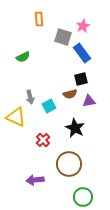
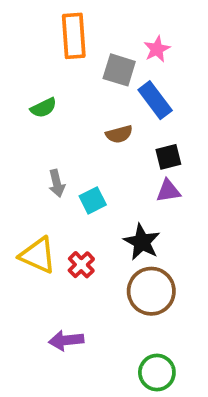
orange rectangle: (39, 19) -> (74, 36), size x1.6
black square: (81, 79) -> (168, 157), moved
brown semicircle: (70, 94) -> (119, 134), moved
yellow triangle: (16, 117) -> (38, 255), moved
brown circle: (69, 164) -> (151, 291), moved

